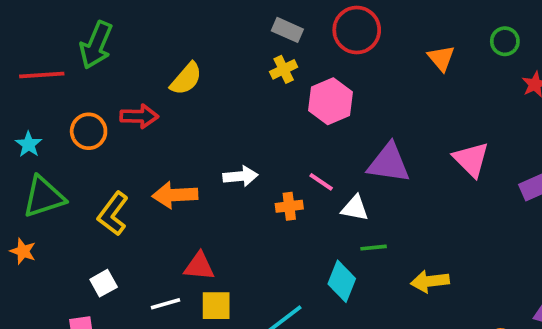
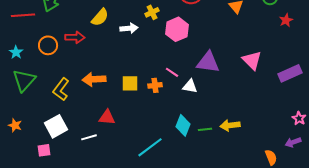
white arrow: (240, 176) -> (129, 28), moved
green triangle: (44, 197) -> (24, 80), turned -30
green line: (374, 248) -> (205, 129), moved
orange star: (23, 251) -> (15, 125), moved
white square: (104, 283) -> (56, 126), size x1.6
yellow square: (216, 306) -> (130, 83), moved

